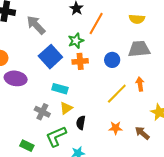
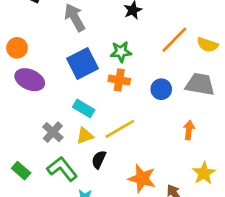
orange line: (96, 23) -> (174, 40), moved
yellow line: (117, 94) -> (120, 129), moved
orange star: (116, 128) -> (142, 178), size x1.5
green L-shape: (56, 136) -> (62, 169), turned 60

